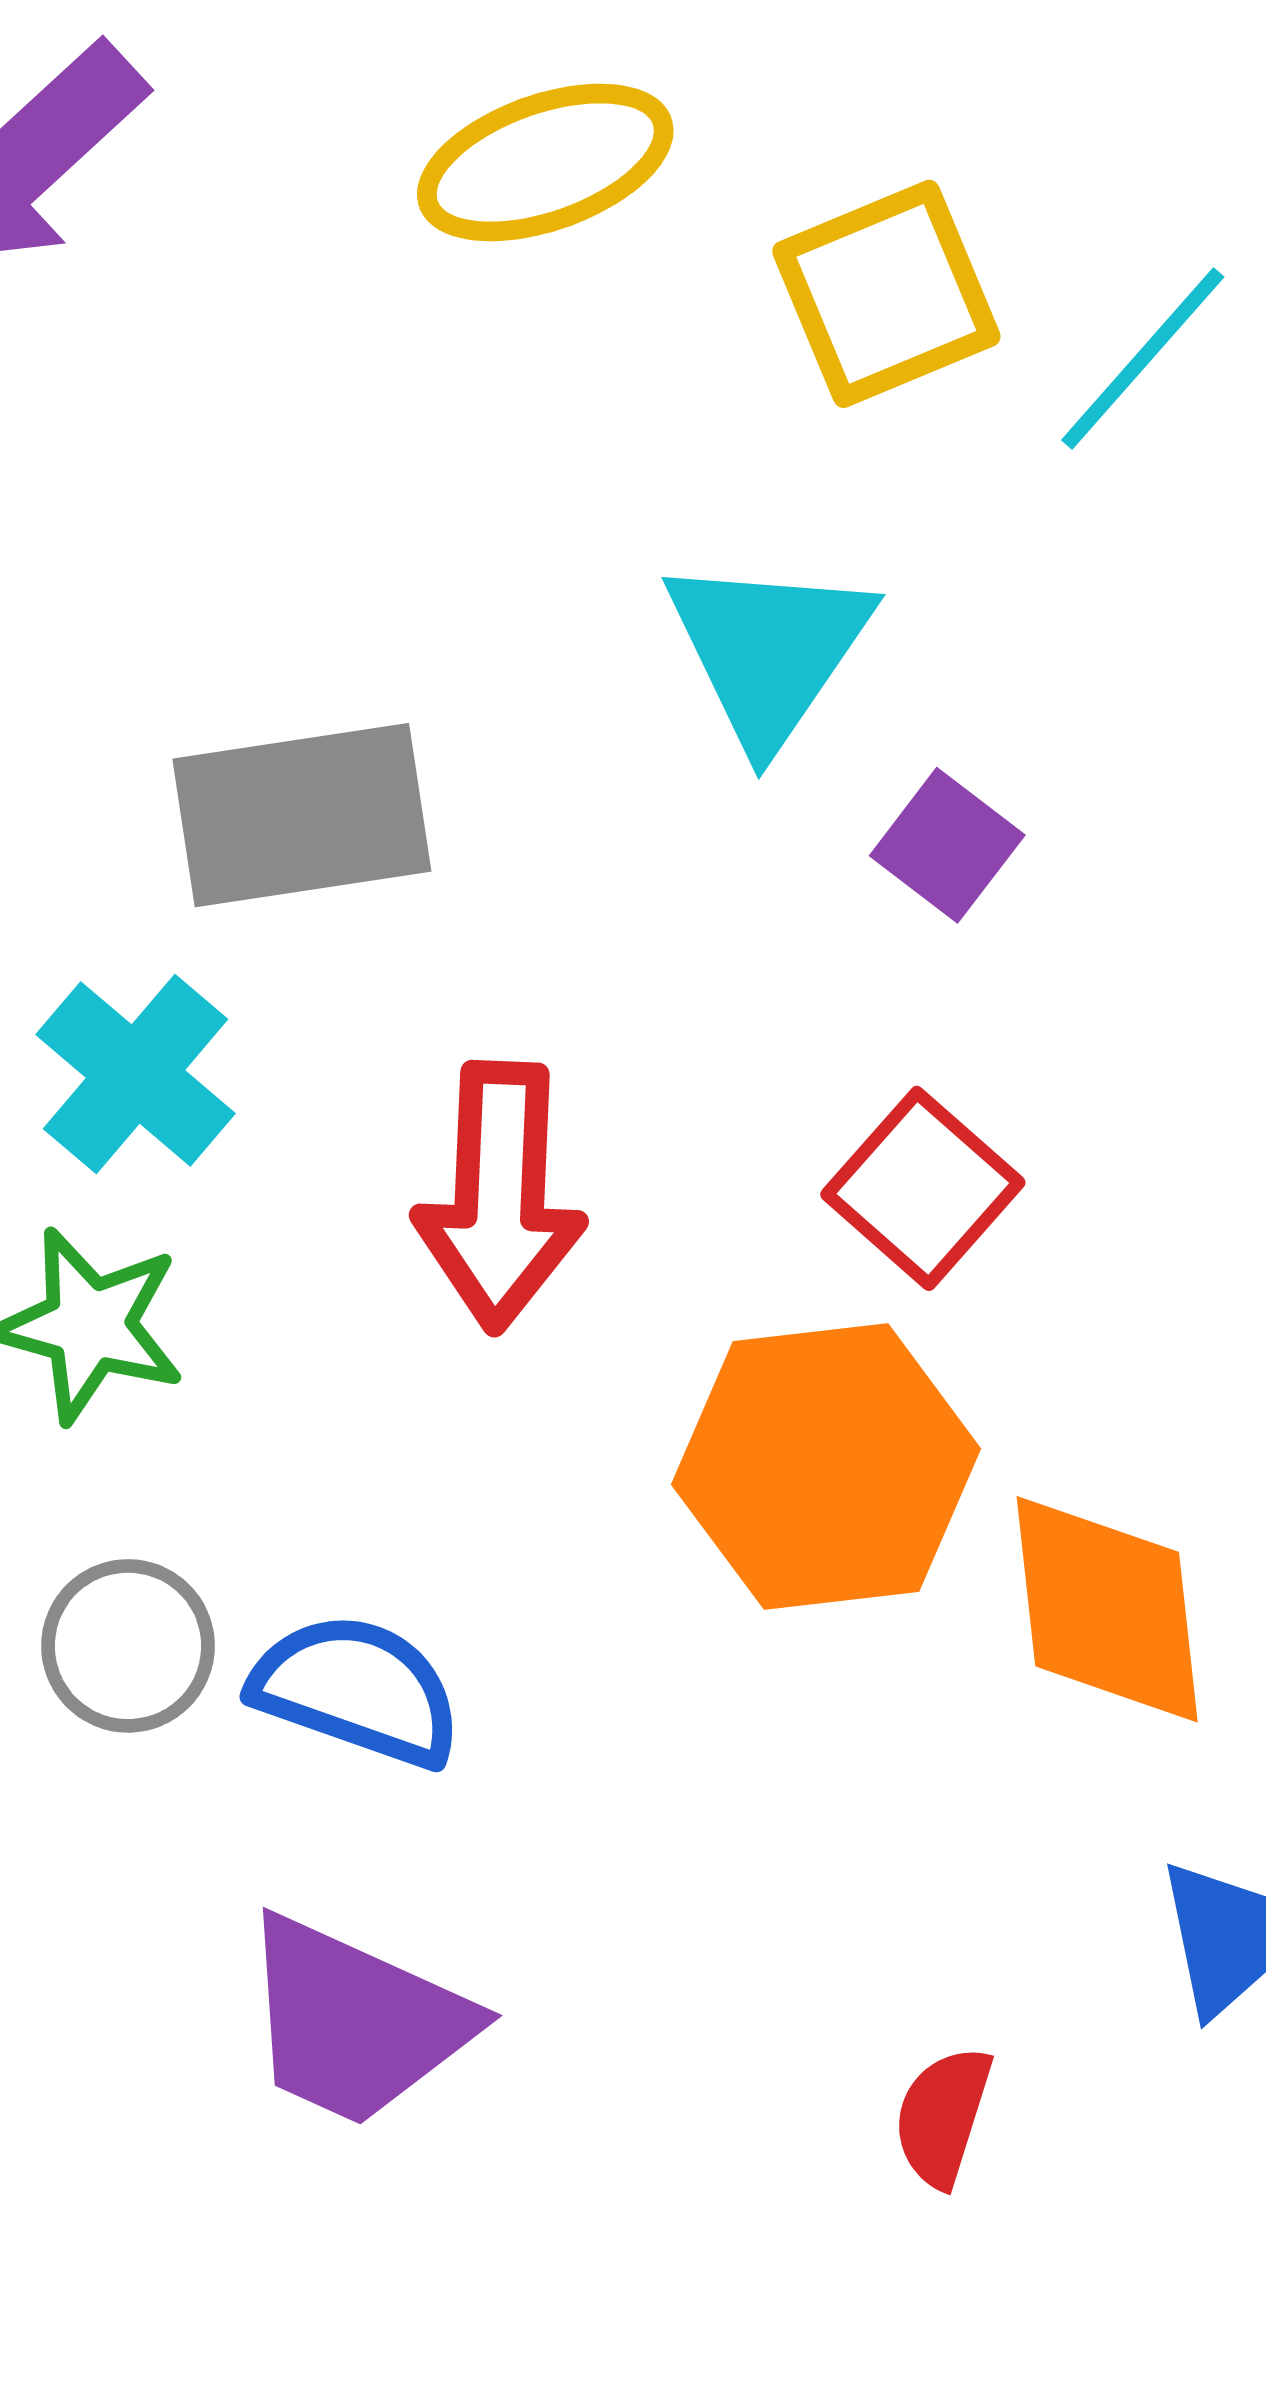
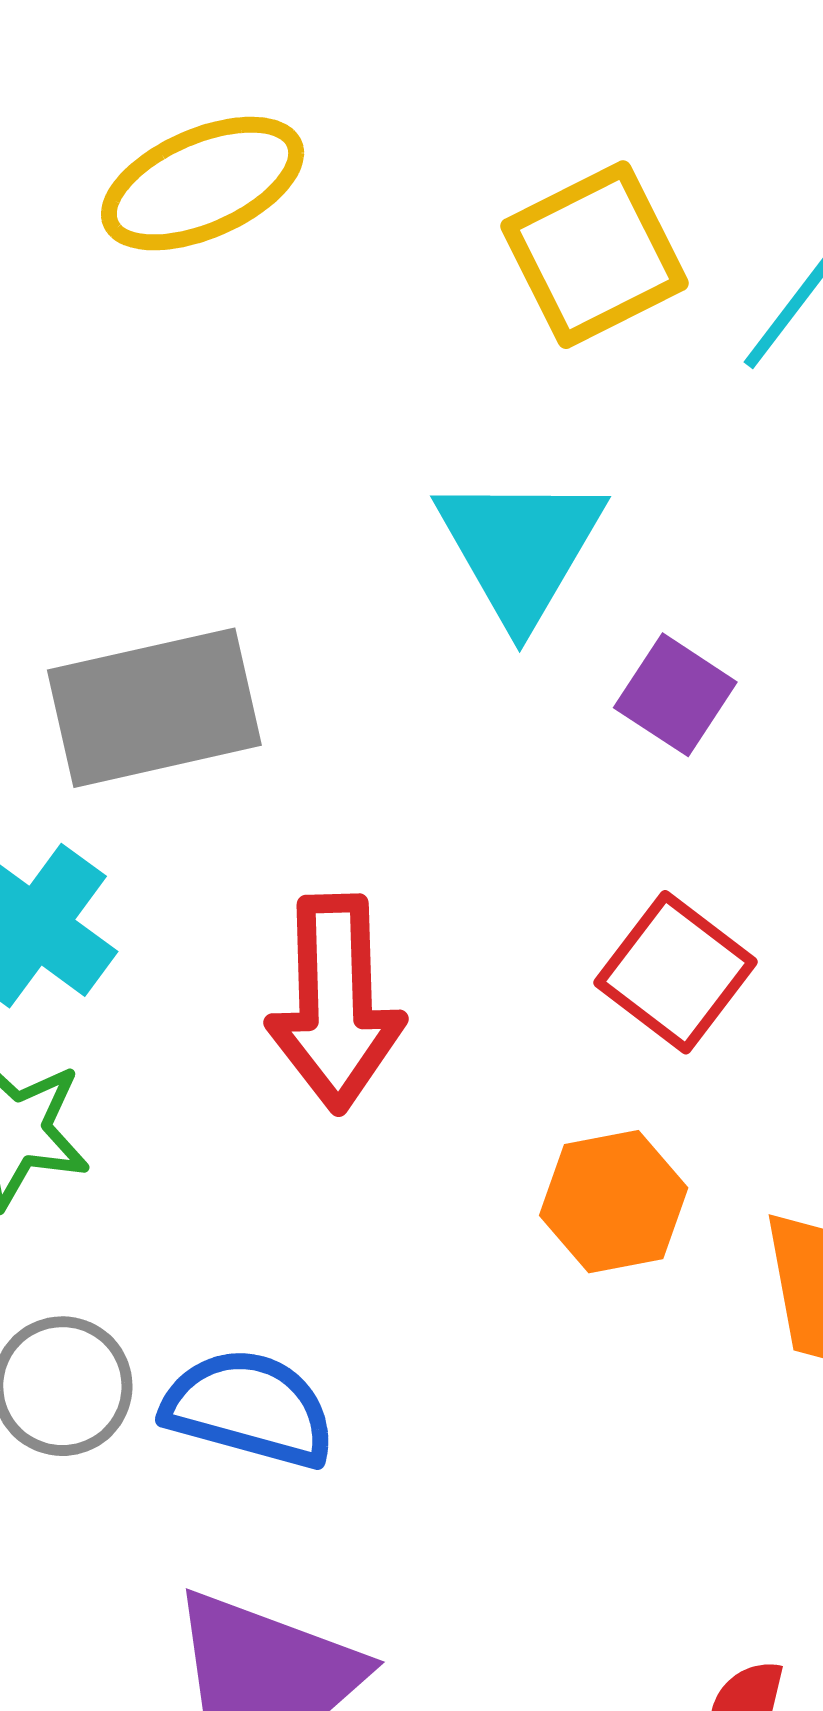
yellow ellipse: (545, 162) -> (203, 184), moved
orange hexagon: (826, 1467) -> (614, 1202), size x0.6

